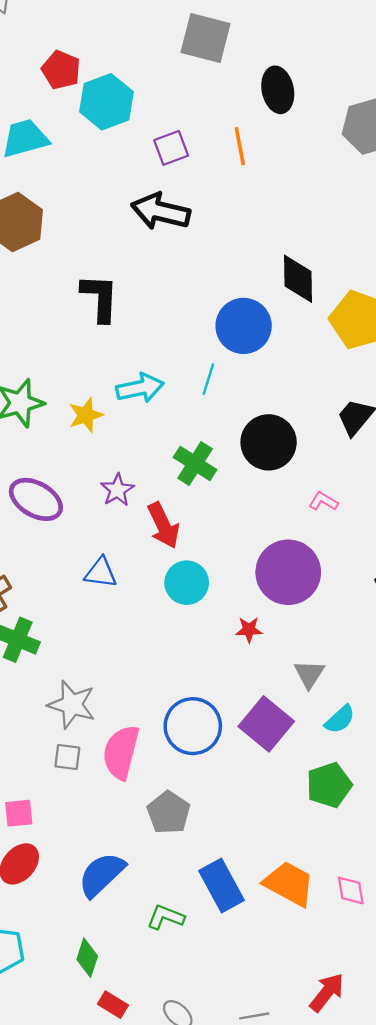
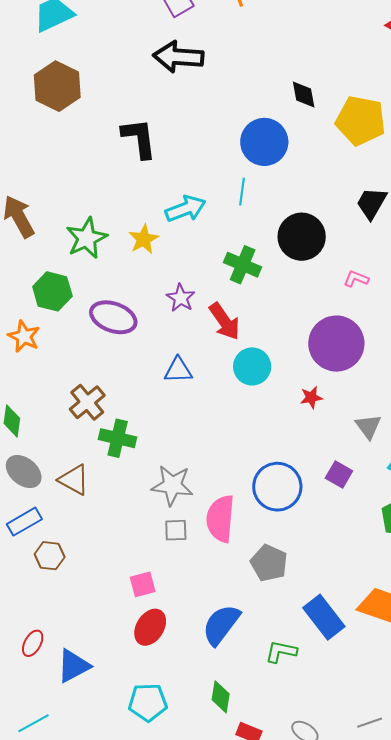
black diamond: (298, 279) -> (304, 95), size x0.7
purple square: (266, 724) -> (339, 475), size x0.6

